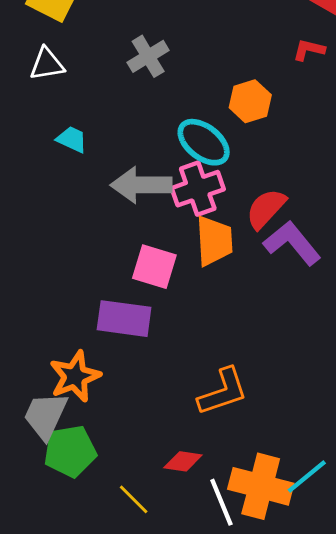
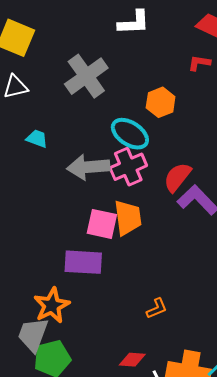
gray cross: (148, 56) -> (86, 76), size x1.5
orange trapezoid: (214, 241) -> (128, 218), moved
orange L-shape: (223, 392) -> (157, 308), size x0.6

